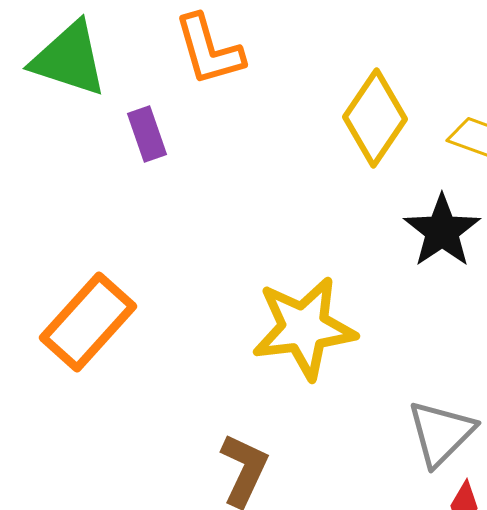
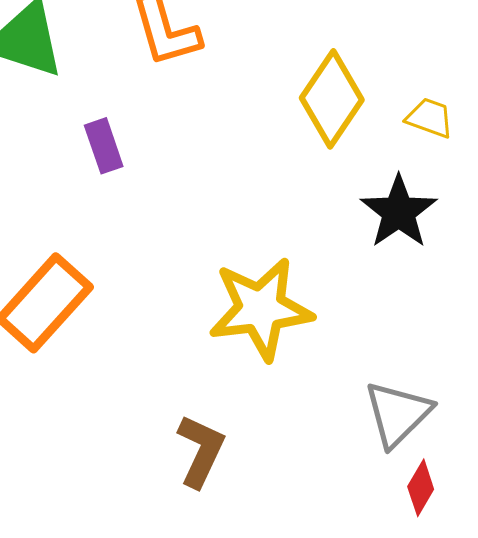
purple rectangle: (147, 134) -> (104, 146), moved

